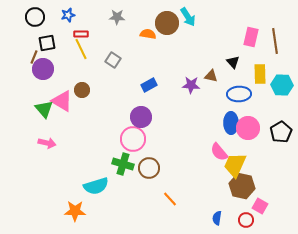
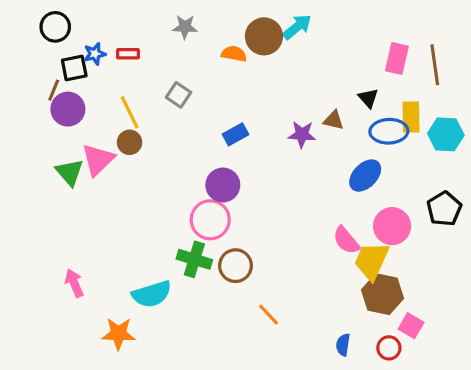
blue star: (68, 15) -> (95, 54), moved
cyan arrow: (188, 17) -> (297, 27), turned -96
yellow line: (81, 49) -> (130, 112), moved
blue ellipse: (239, 94) -> (389, 131), moved
pink triangle: (62, 101) -> (98, 160), turned 45
blue ellipse: (231, 123) -> (365, 176), moved, turned 45
pink circle: (248, 128) -> (392, 226), moved
pink arrow: (47, 143) -> (74, 283), moved, turned -126

